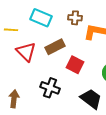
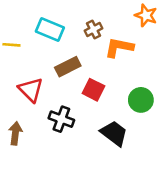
brown cross: (75, 18) -> (93, 29), turned -32
red triangle: (26, 52) -> (31, 90), moved

